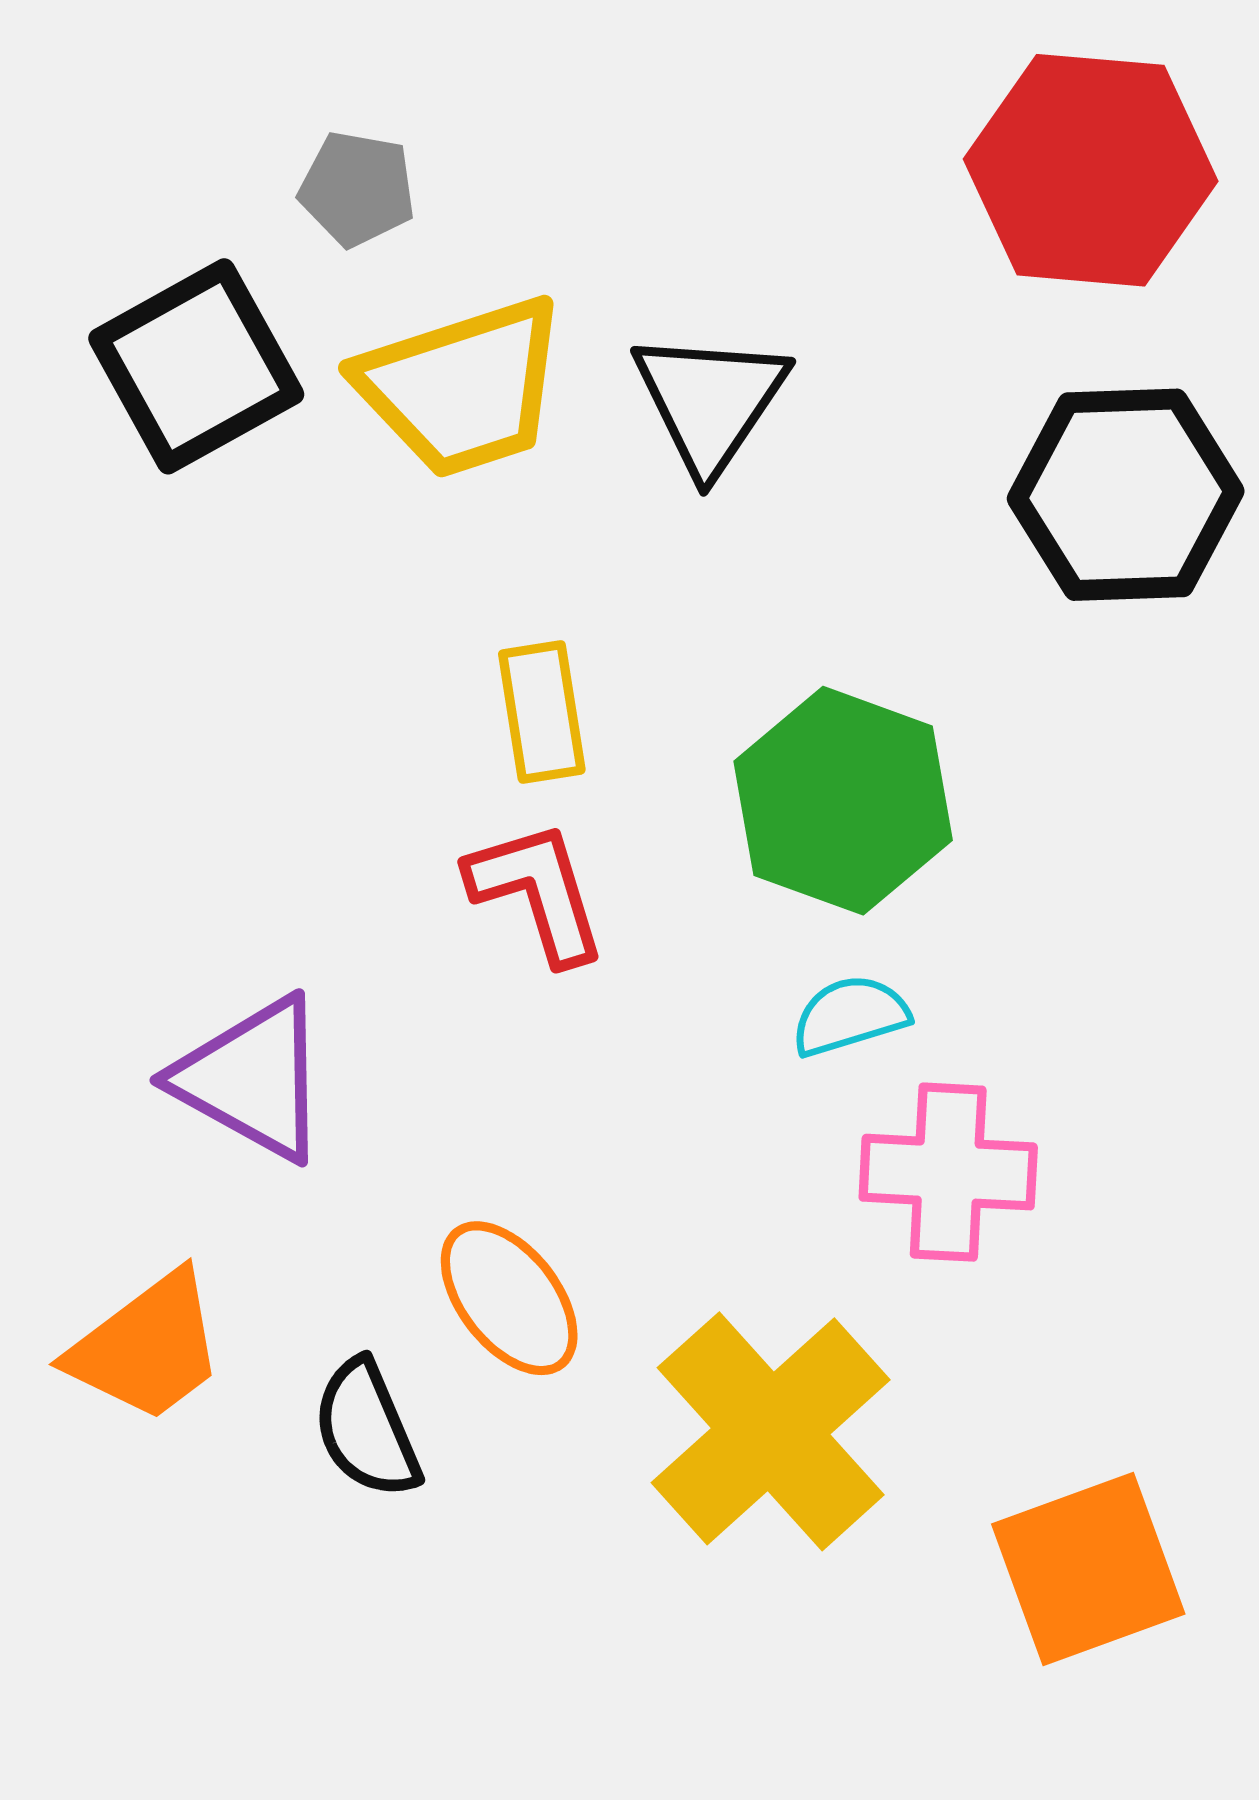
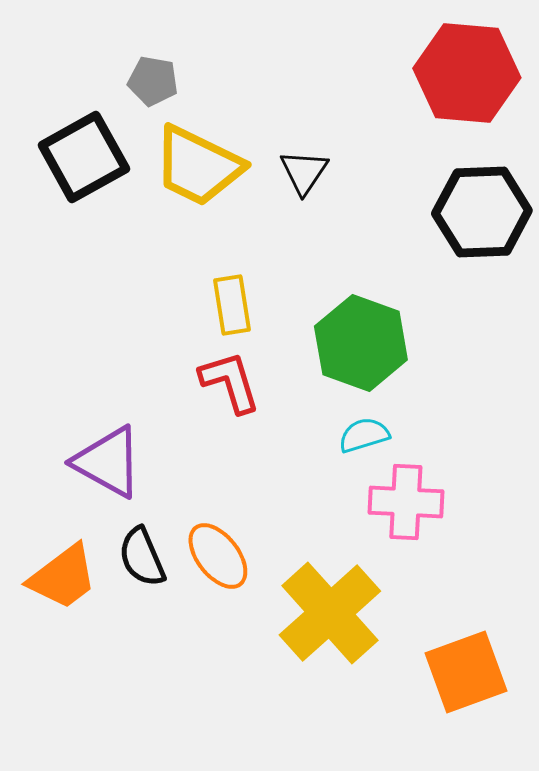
yellow trapezoid: (462, 387) -> (198, 166), turned 44
black triangle: (710, 401) -> (304, 172), size x0.7
black semicircle: (367, 1429) -> (142, 557), moved

